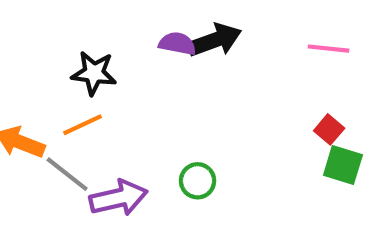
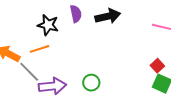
purple semicircle: (177, 44) -> (76, 14), moved, turned 60

